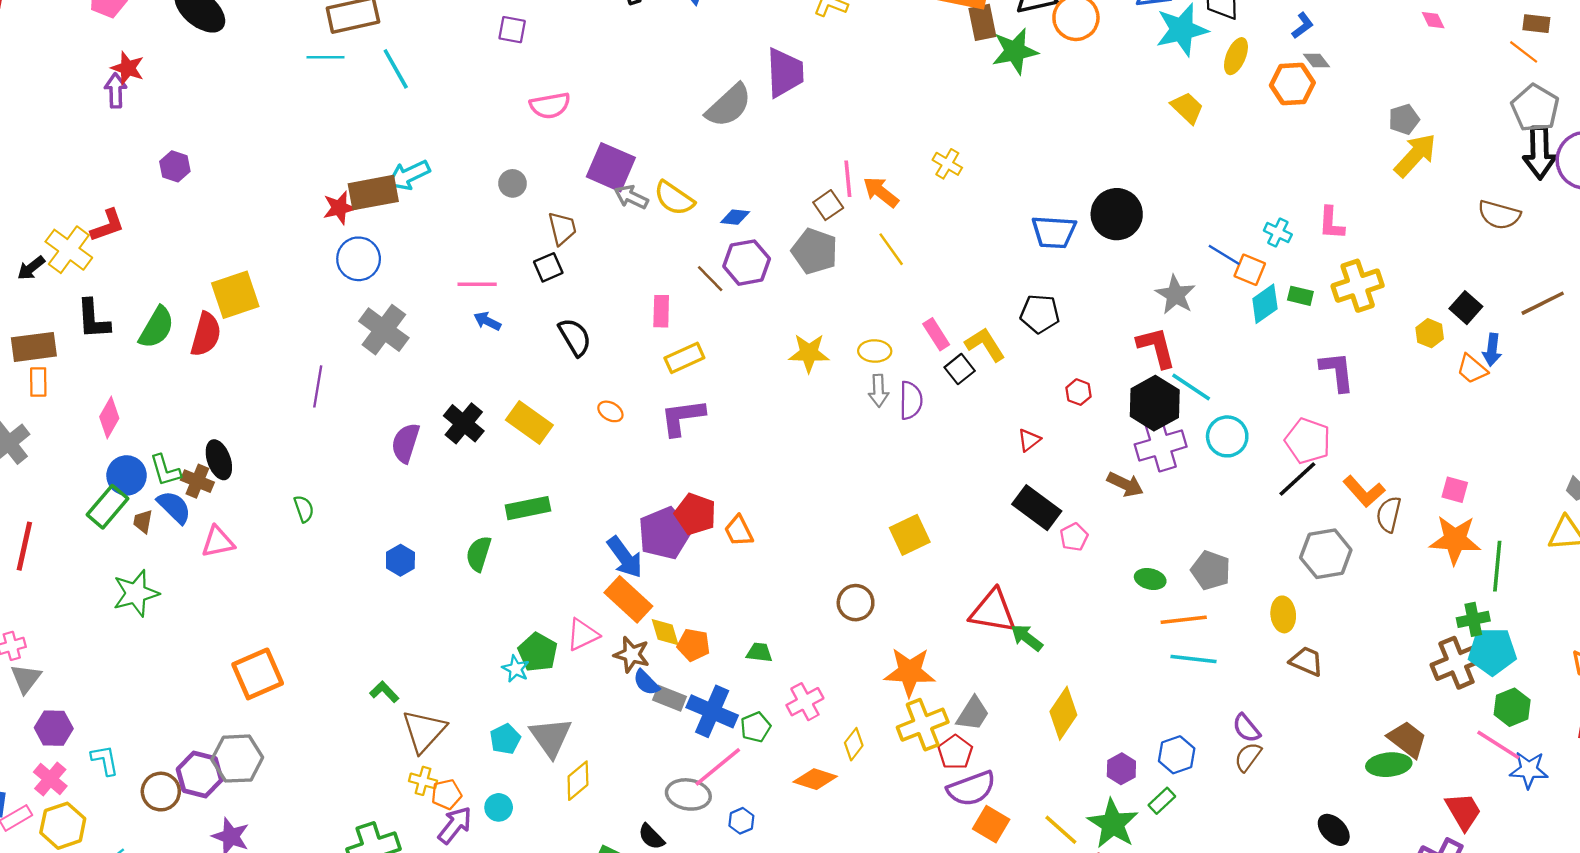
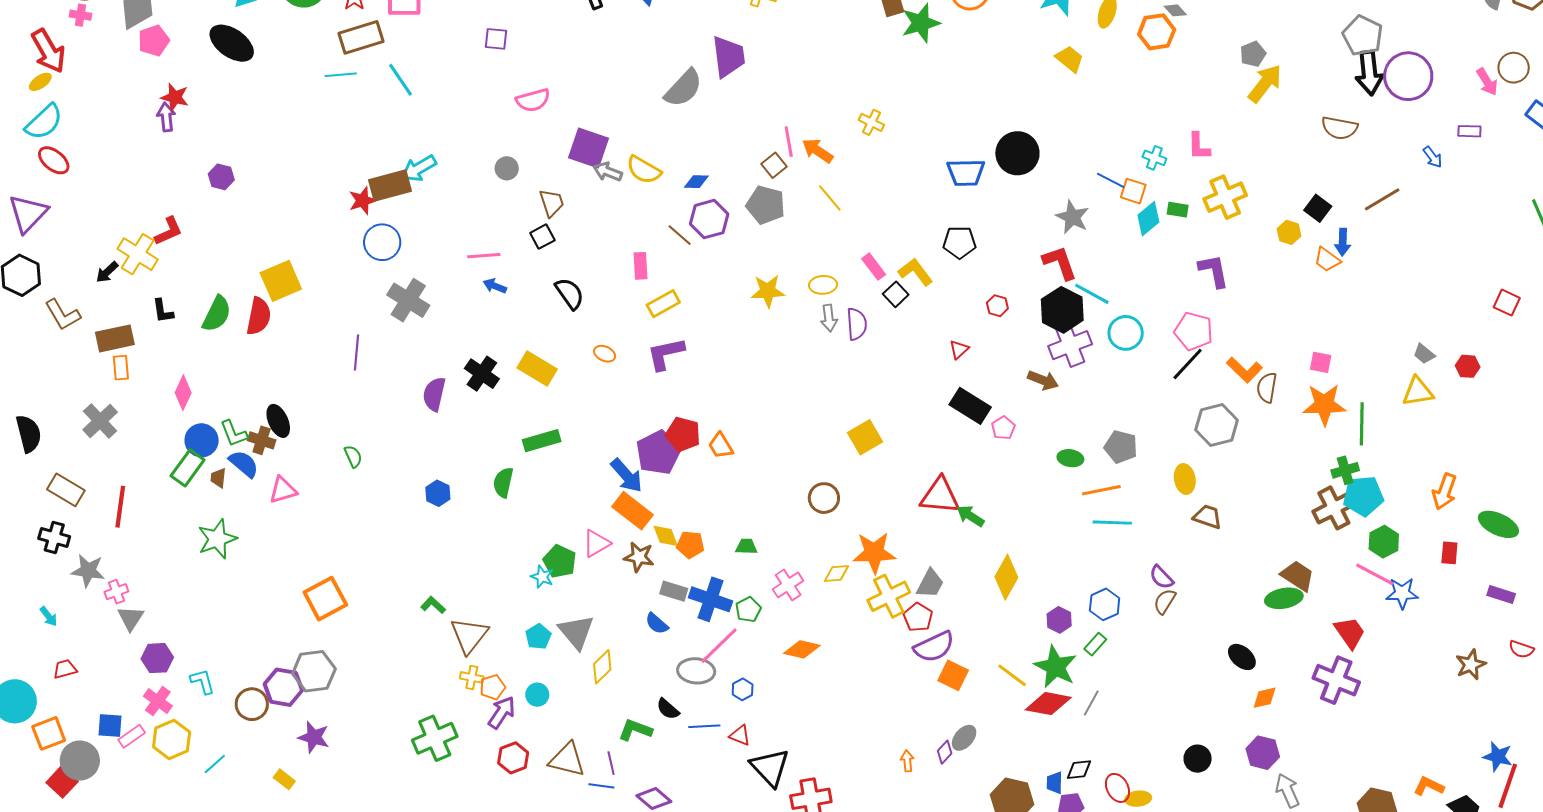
black L-shape: (93, 319) -> (163, 311), size x0.7
blue semicircle: (646, 682) -> (657, 624), moved
yellow diamond: (854, 744) -> (836, 573), moved, turned 52

